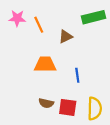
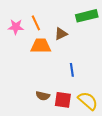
pink star: (17, 18) -> (16, 27), moved
orange trapezoid: (45, 64) -> (41, 46), moved
yellow semicircle: (95, 109) -> (88, 101), turned -50

